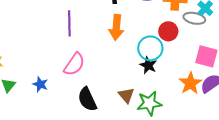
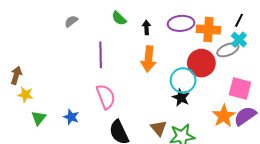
gray ellipse: (194, 18) -> (228, 50), turned -35
red circle: (168, 31) -> (201, 63), size x1.4
pink semicircle: (74, 64) -> (106, 97), turned -55

